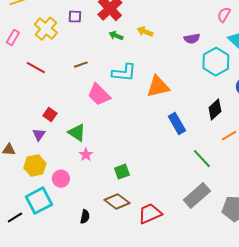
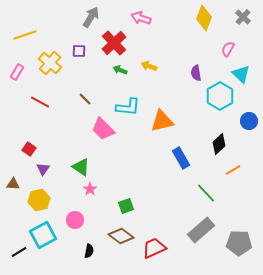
purple semicircle: (192, 39) -> (196, 73), turned 91
brown line: (81, 65) -> (85, 99), turned 64
red square: (50, 115) -> (29, 149), moved
pink circle: (61, 179) -> (75, 220), moved

